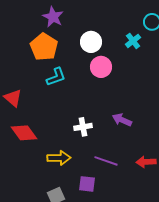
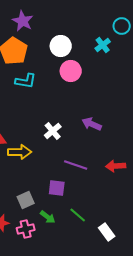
cyan L-shape: (56, 77) -> (26, 81), turned 30
white cross: (83, 127) -> (53, 131), turned -30
yellow arrow: (59, 158) -> (20, 152), moved

